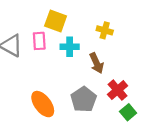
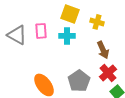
yellow square: (56, 21) -> (70, 14), moved
brown arrow: (96, 63) -> (103, 50), moved

